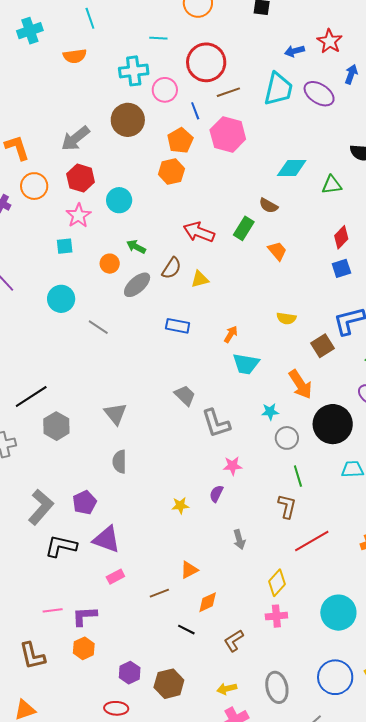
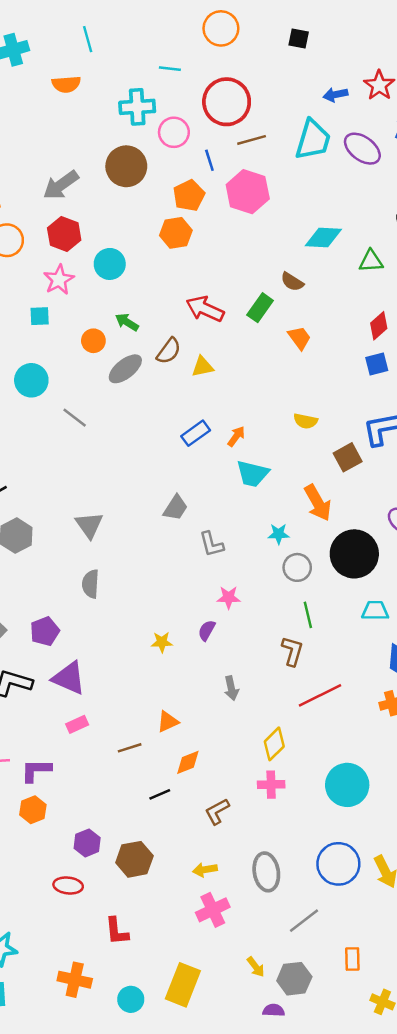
blue rectangle: (178, 326) -> (196, 433), moved, turned -50
gray trapezoid: (185, 395) -> (176, 508), turned 75
gray L-shape: (216, 423) -> (212, 544), size x0.7
black line: (186, 630) -> (160, 794), turned -54

